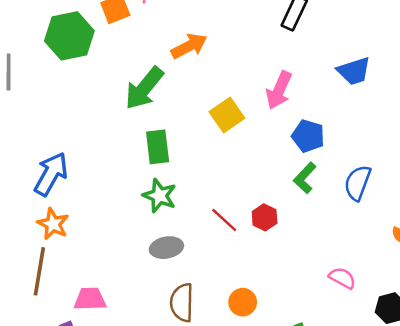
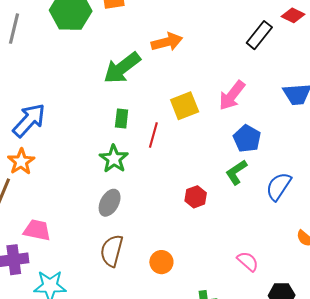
green rectangle: (158, 147) -> (122, 119), size x0.7
red line: (224, 220) -> (153, 135), moved, turned 50
gray ellipse: (166, 248) -> (110, 203), turned -64

